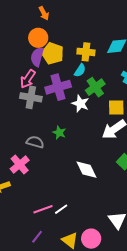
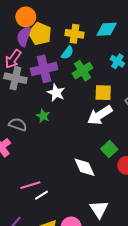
white star: (80, 104) -> (56, 93), moved
white diamond: (86, 170) -> (84, 167), moved
pink line: (43, 209) -> (30, 185), moved

